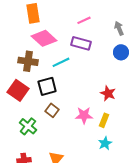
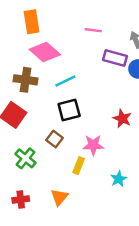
pink line: (84, 20) -> (93, 30), turned 32
purple rectangle: (81, 43) -> (115, 58), moved
black square: (47, 86) -> (69, 110), moved
yellow rectangle: (104, 120) -> (79, 166), moved

